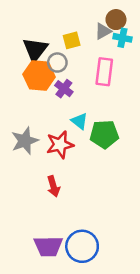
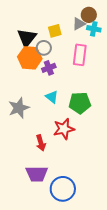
purple cross: (64, 89) -> (49, 68), turned 32
cyan triangle: (79, 121) -> (52, 97), moved
red star: (60, 145) -> (64, 129), moved
purple trapezoid: (48, 246) -> (37, 174), moved

